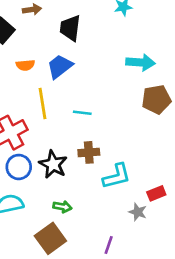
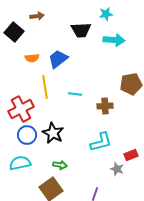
black trapezoid: (70, 28) -> (81, 30), moved, turned -100
cyan arrow: (140, 62) -> (114, 40), moved
brown cross: (89, 152) -> (105, 106), moved

